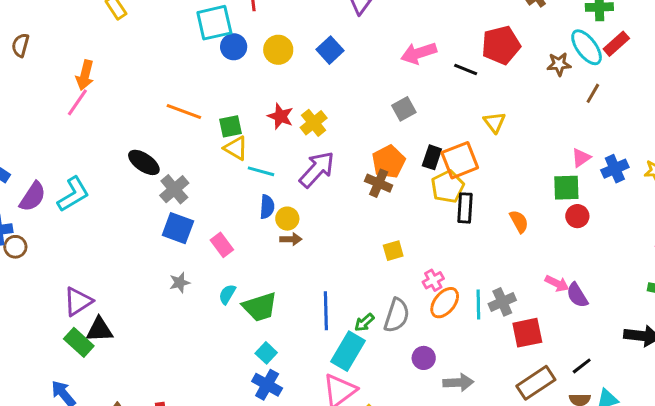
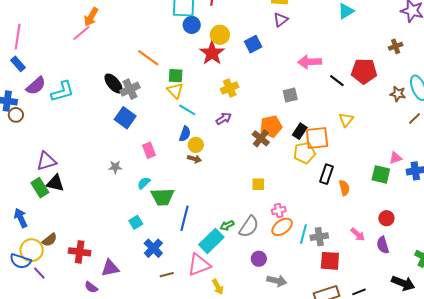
red star: (280, 116) -> (212, 53), moved, size x1.4
purple arrow: (317, 169) -> (224, 119), size x0.6
gray cross: (174, 189) -> (130, 89), moved
black rectangle: (465, 208) -> (327, 174), moved
red circle: (577, 216) -> (386, 218), moved
blue square: (178, 228) -> (125, 118), moved
purple semicircle: (577, 295) -> (383, 245), moved
blue line: (326, 311) -> (184, 218), moved
cyan square: (266, 353) -> (136, 222), moved

